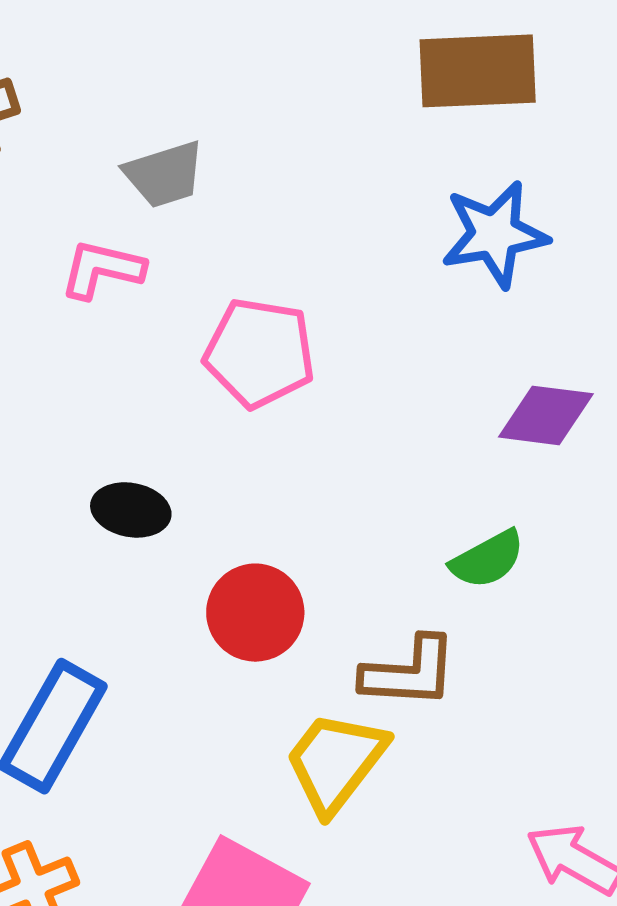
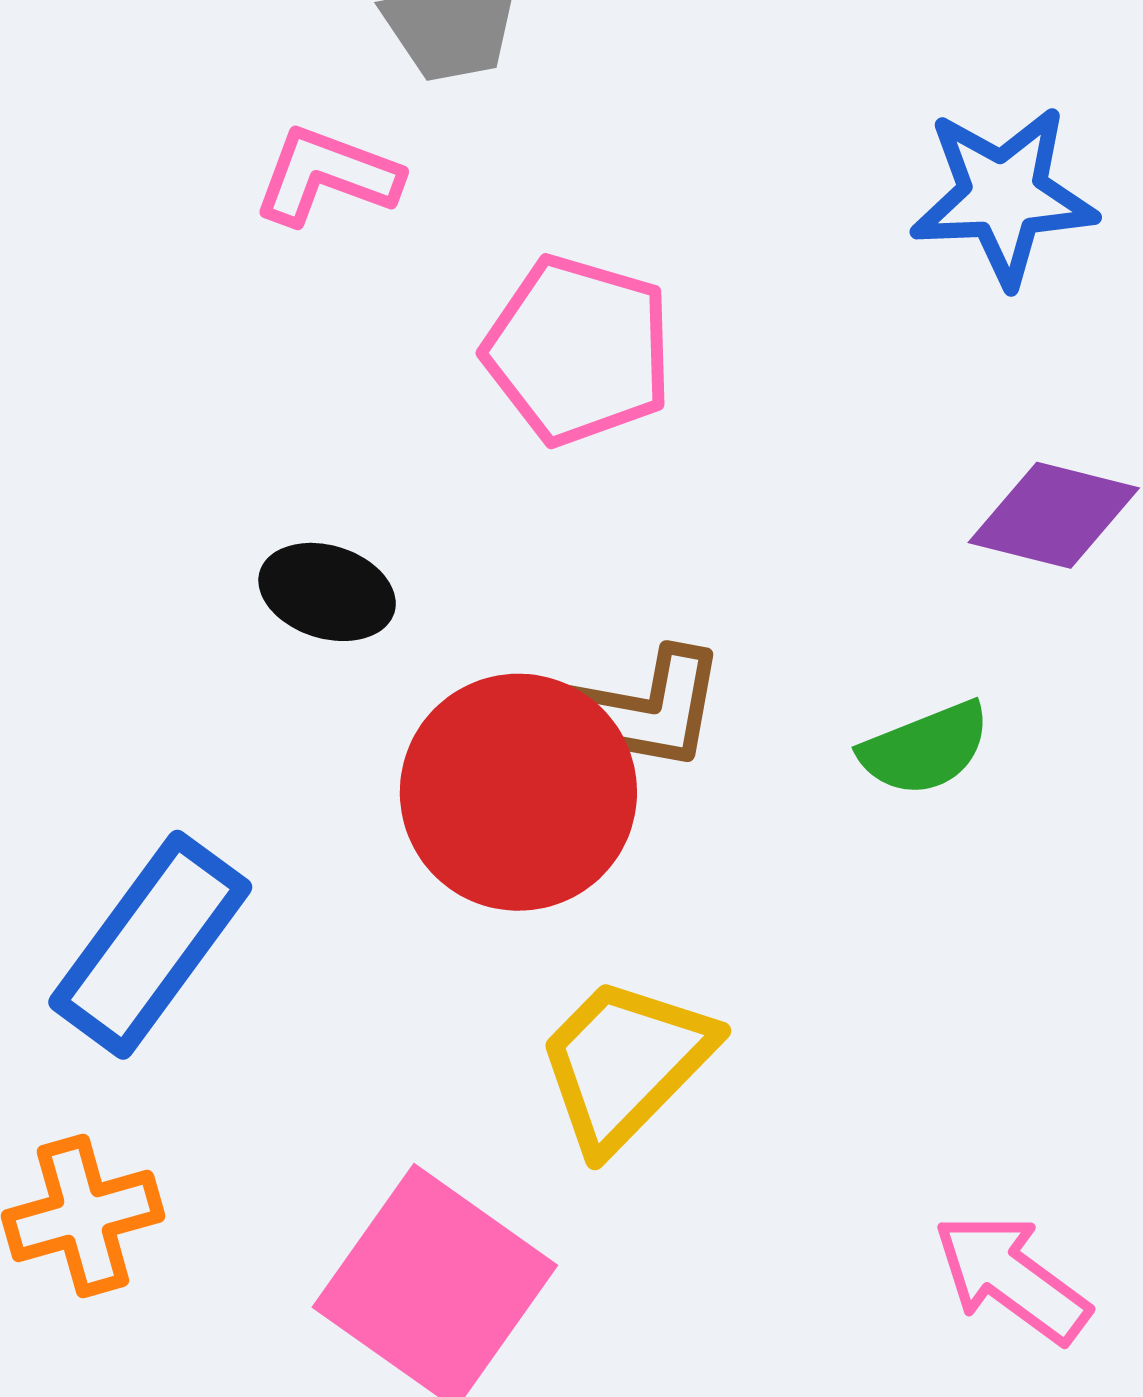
red circle: (255, 613) -> (518, 792), size x1.4
brown L-shape: (409, 672) -> (642, 710), moved

